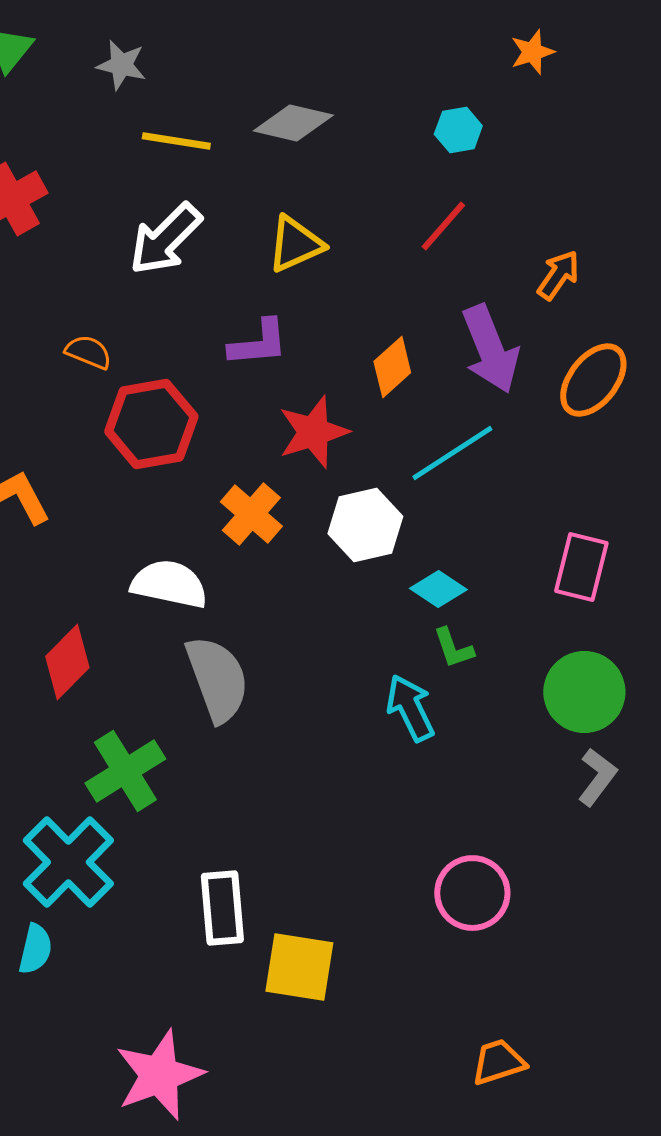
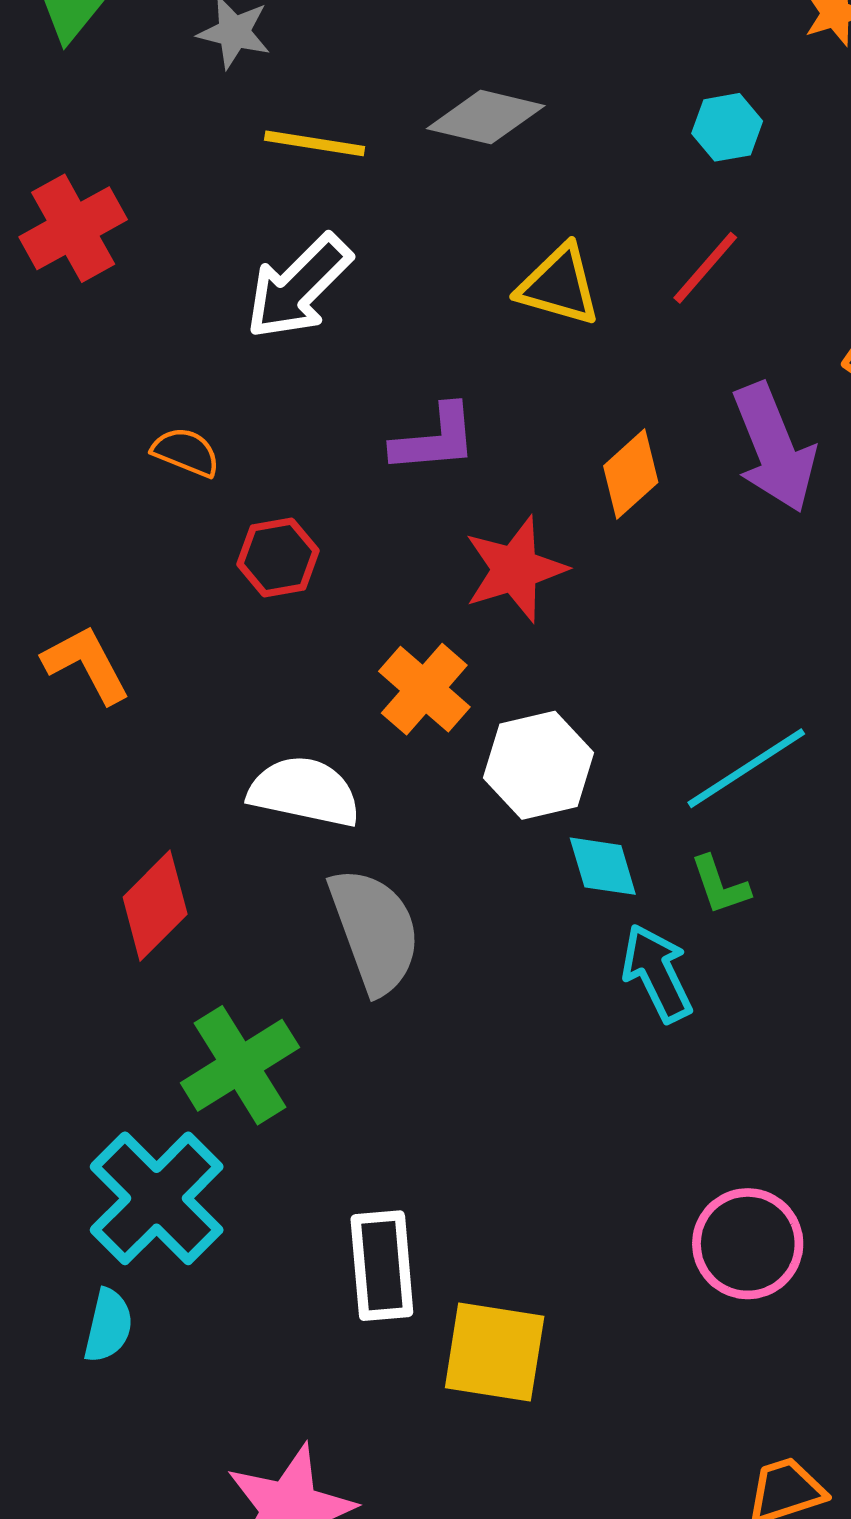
yellow triangle: (295, 244) -> (559, 285), moved, turned 40
red hexagon: (151, 424) -> (278, 557), size x0.6
cyan line: (452, 453) -> (746, 768), moved
white hexagon: (365, 525) -> (538, 765), moved
cyan diamond: (438, 589) -> (603, 866), moved, turned 40

